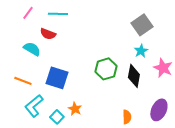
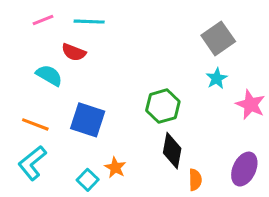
pink line: (28, 13) -> (43, 20), turned 32
black diamond: (134, 76) -> (172, 151), moved
cyan L-shape: (34, 106) -> (32, 163), moved

